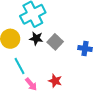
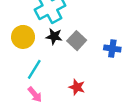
cyan line: (20, 66) -> (34, 69), turned 60
pink arrow: (31, 84) -> (35, 95), moved

